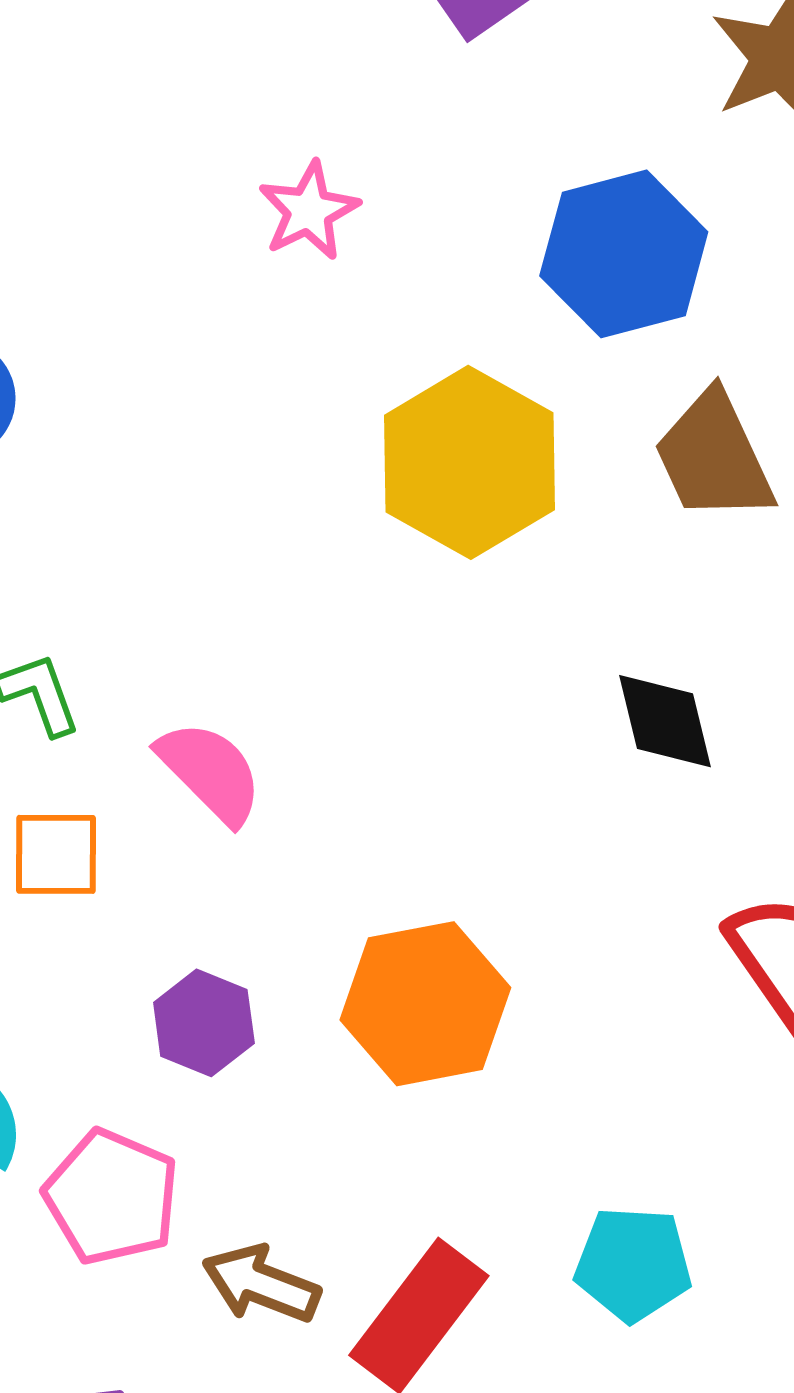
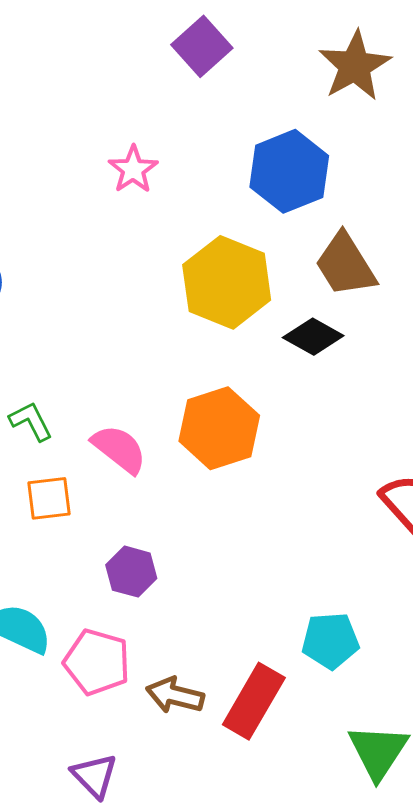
black diamond: (665, 721) -> (313, 337), moved, turned -40
orange hexagon: (425, 1004) -> (219, 428), moved
cyan pentagon: (633, 1264) -> (330, 641), moved

